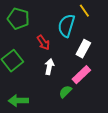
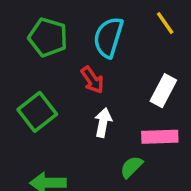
cyan semicircle: (66, 26) -> (108, 37), moved
pink rectangle: (81, 75) -> (160, 137), turned 42

